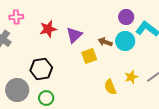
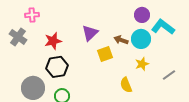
red star: (48, 29) -> (53, 41), moved
yellow star: (131, 77) -> (142, 64), moved

